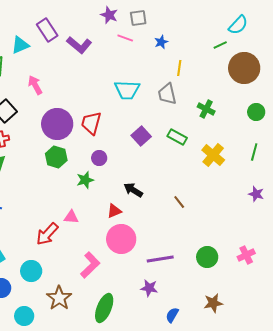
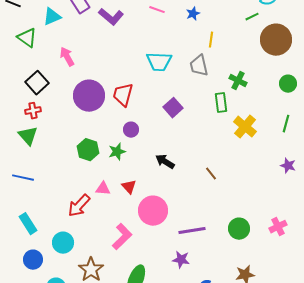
green rectangle: (177, 137) -> (221, 103), moved, turned 54
green hexagon: (56, 157) -> (88, 150), moved
red triangle: (114, 211) -> (129, 187), moved, turned -49

